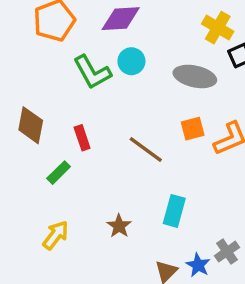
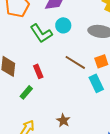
brown line: (146, 150) -> (75, 62), moved
cyan rectangle: (174, 211) -> (96, 83), moved, turned -36

